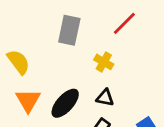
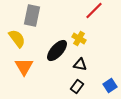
gray rectangle: (69, 30) -> (32, 16), moved
black ellipse: (65, 103) -> (57, 50), moved

